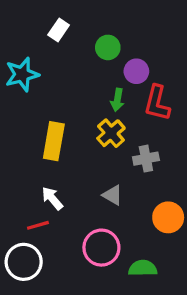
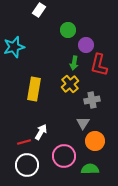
white rectangle: (59, 30) -> (39, 10), moved
gray triangle: (113, 195) -> (83, 123), moved, turned 32
white arrow: (52, 198) -> (41, 132), moved, turned 70
orange circle: (168, 217) -> (95, 141), moved
white circle: (24, 262) -> (27, 165), moved

